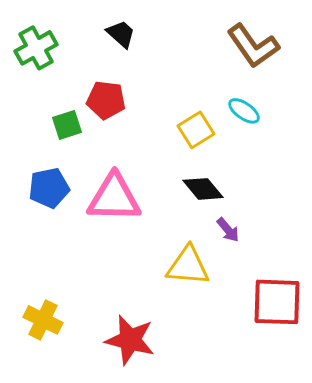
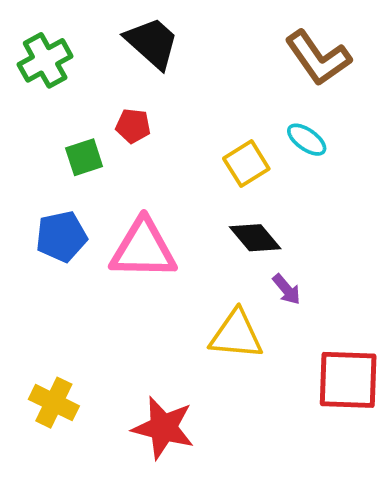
black trapezoid: (121, 34) -> (152, 43), size x1.5
red pentagon: (106, 100) -> (133, 126), size x0.7

